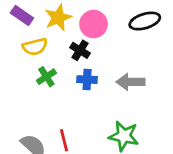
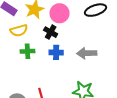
green cross: (46, 77) -> (28, 51), turned 32

